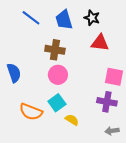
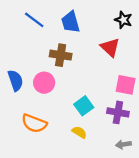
black star: (92, 18) -> (123, 20), moved
red triangle: (100, 43) -> (110, 47), turned 36
pink circle: (58, 75) -> (44, 83), moved
cyan square: (57, 103) -> (84, 106), moved

